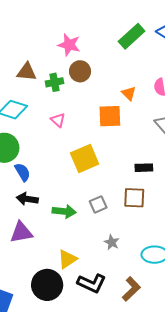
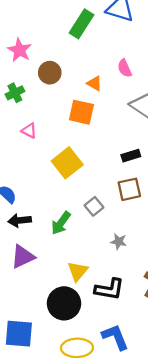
pink star: (69, 45) -> (20, 50), turned 30
brown circle: (80, 71) -> (50, 73), moved
orange square: (110, 116) -> (81, 112), turned 30
green arrow: (64, 211) -> (61, 223), turned 135

